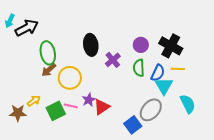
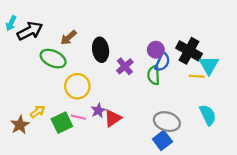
green ellipse: (48, 53) -> (53, 59), turned -55
brown arrow: (49, 70) -> (69, 38), moved
blue semicircle: (158, 73) -> (162, 62), moved
cyan triangle: (164, 86) -> (209, 65), moved
gray ellipse: (151, 110) -> (167, 122), turned 65
brown star: (18, 113) -> (20, 125), turned -30
blue square: (133, 125) -> (162, 140), moved

